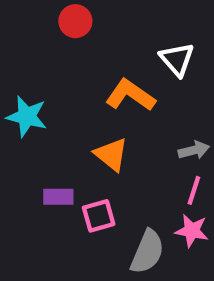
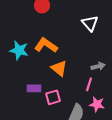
orange L-shape: (130, 95) -> (46, 45), moved
pink line: (194, 190) -> (89, 84), moved

